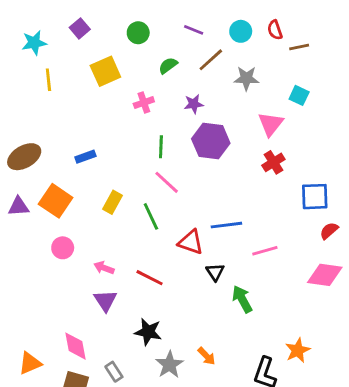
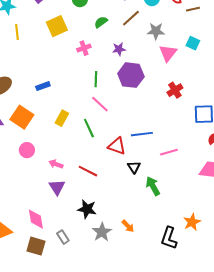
pink triangle: (271, 124) -> (168, 53), moved

